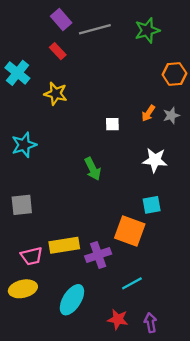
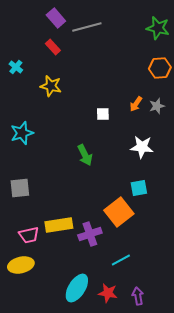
green star: (147, 30) -> (158, 28), moved, turned 30
cyan cross: (17, 73) -> (16, 67), size x0.6
orange square: (130, 231) -> (119, 212), turned 32
cyan ellipse: (72, 300) -> (77, 288), moved

